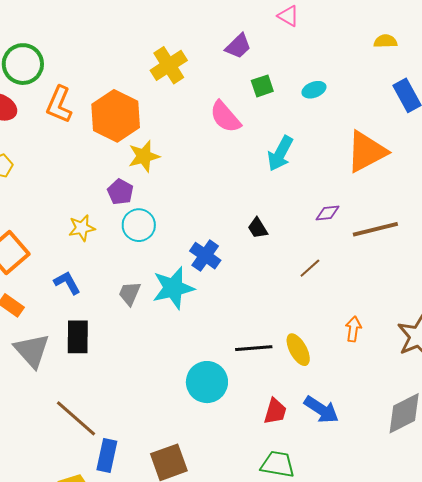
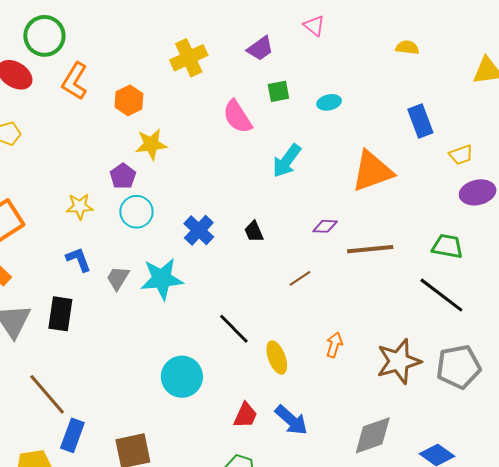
yellow semicircle: (385, 41) -> (407, 47), moved
orange hexagon: (116, 116) -> (129, 100), size x0.6
blue cross: (205, 256) -> (199, 230), moved
blue L-shape: (67, 283) -> (79, 259), moved
black line: (254, 348) -> (234, 329), moved, turned 42

